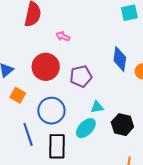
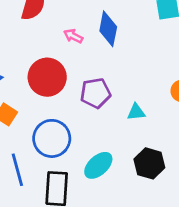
blue diamond: (120, 59) -> (108, 29), moved
cyan triangle: (97, 107) -> (136, 112), moved

